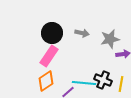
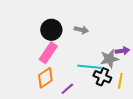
gray star: (110, 39) -> (109, 59), moved
cyan line: (84, 83) -> (89, 67), moved

